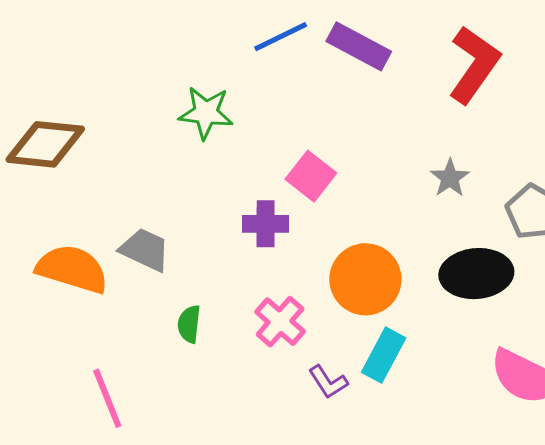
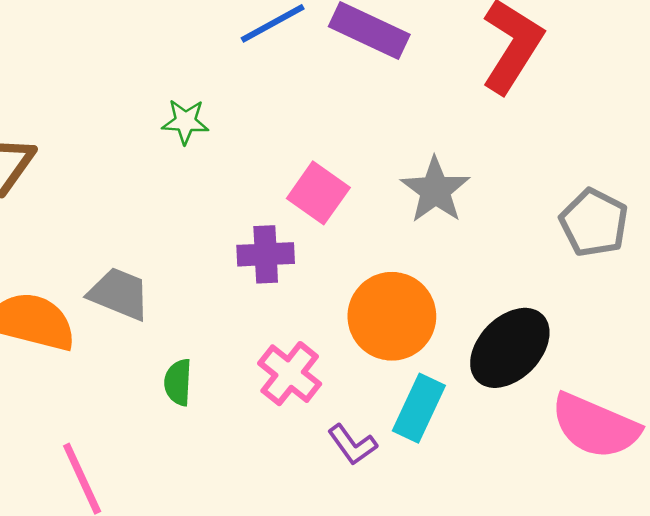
green star: (206, 113) -> (185, 122), size x0.7
gray star: (450, 178) -> (435, 190), moved, size x1.4
black ellipse: (476, 274) -> (510, 348), moved, turned -38

